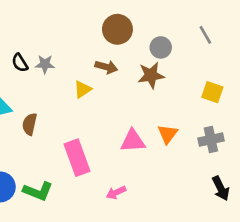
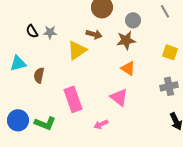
yellow triangle: (83, 89) -> (77, 50), size x1.5
orange triangle: (168, 134) -> (128, 68), moved, turned -35
pink triangle: (133, 141) -> (119, 97), moved, turned 42

